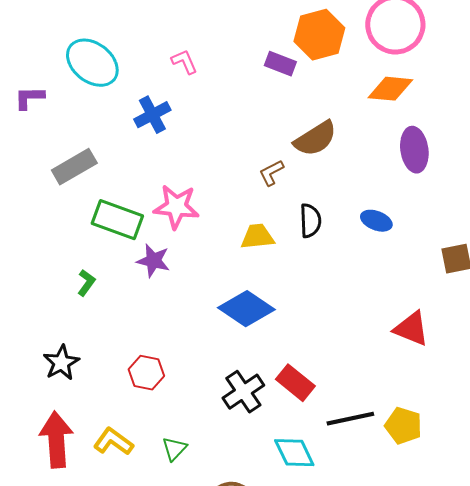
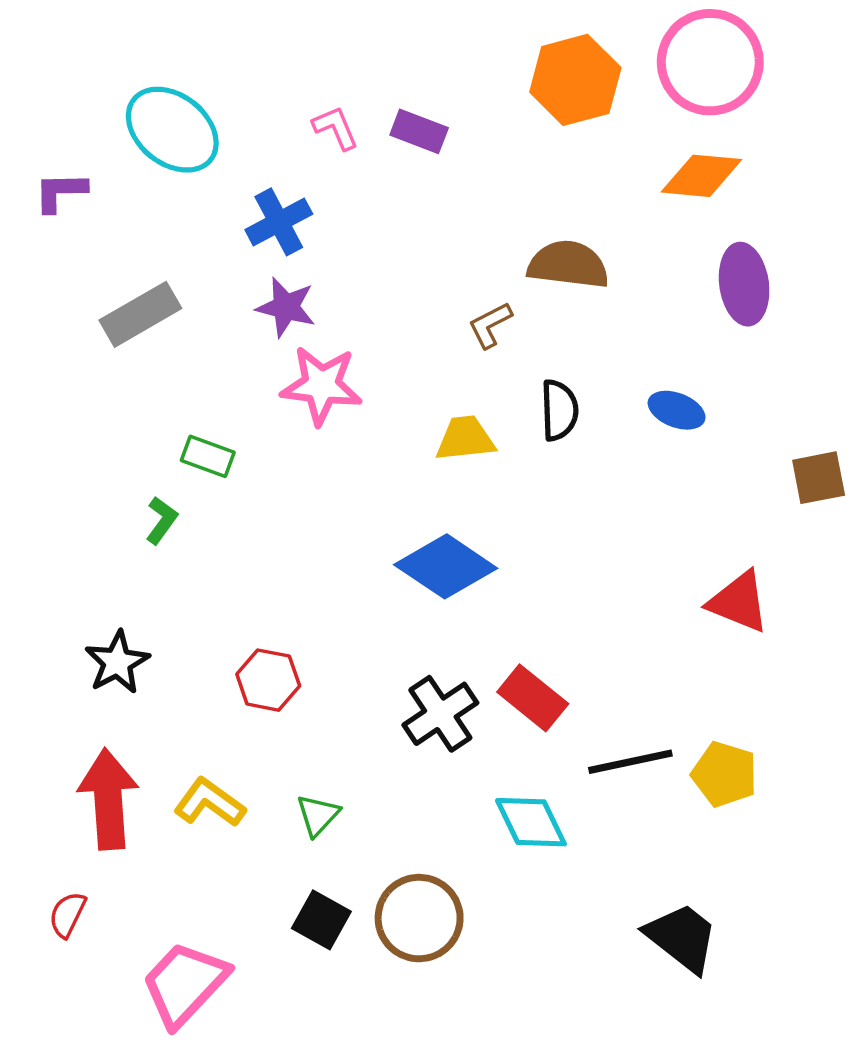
purple rectangle: (280, 64) -> (419, 131), moved
brown semicircle: (315, 139) -> (568, 265), turned -141
green rectangle: (117, 220) -> (208, 456), moved, size x0.6
purple star: (153, 261) -> (286, 307), moved

